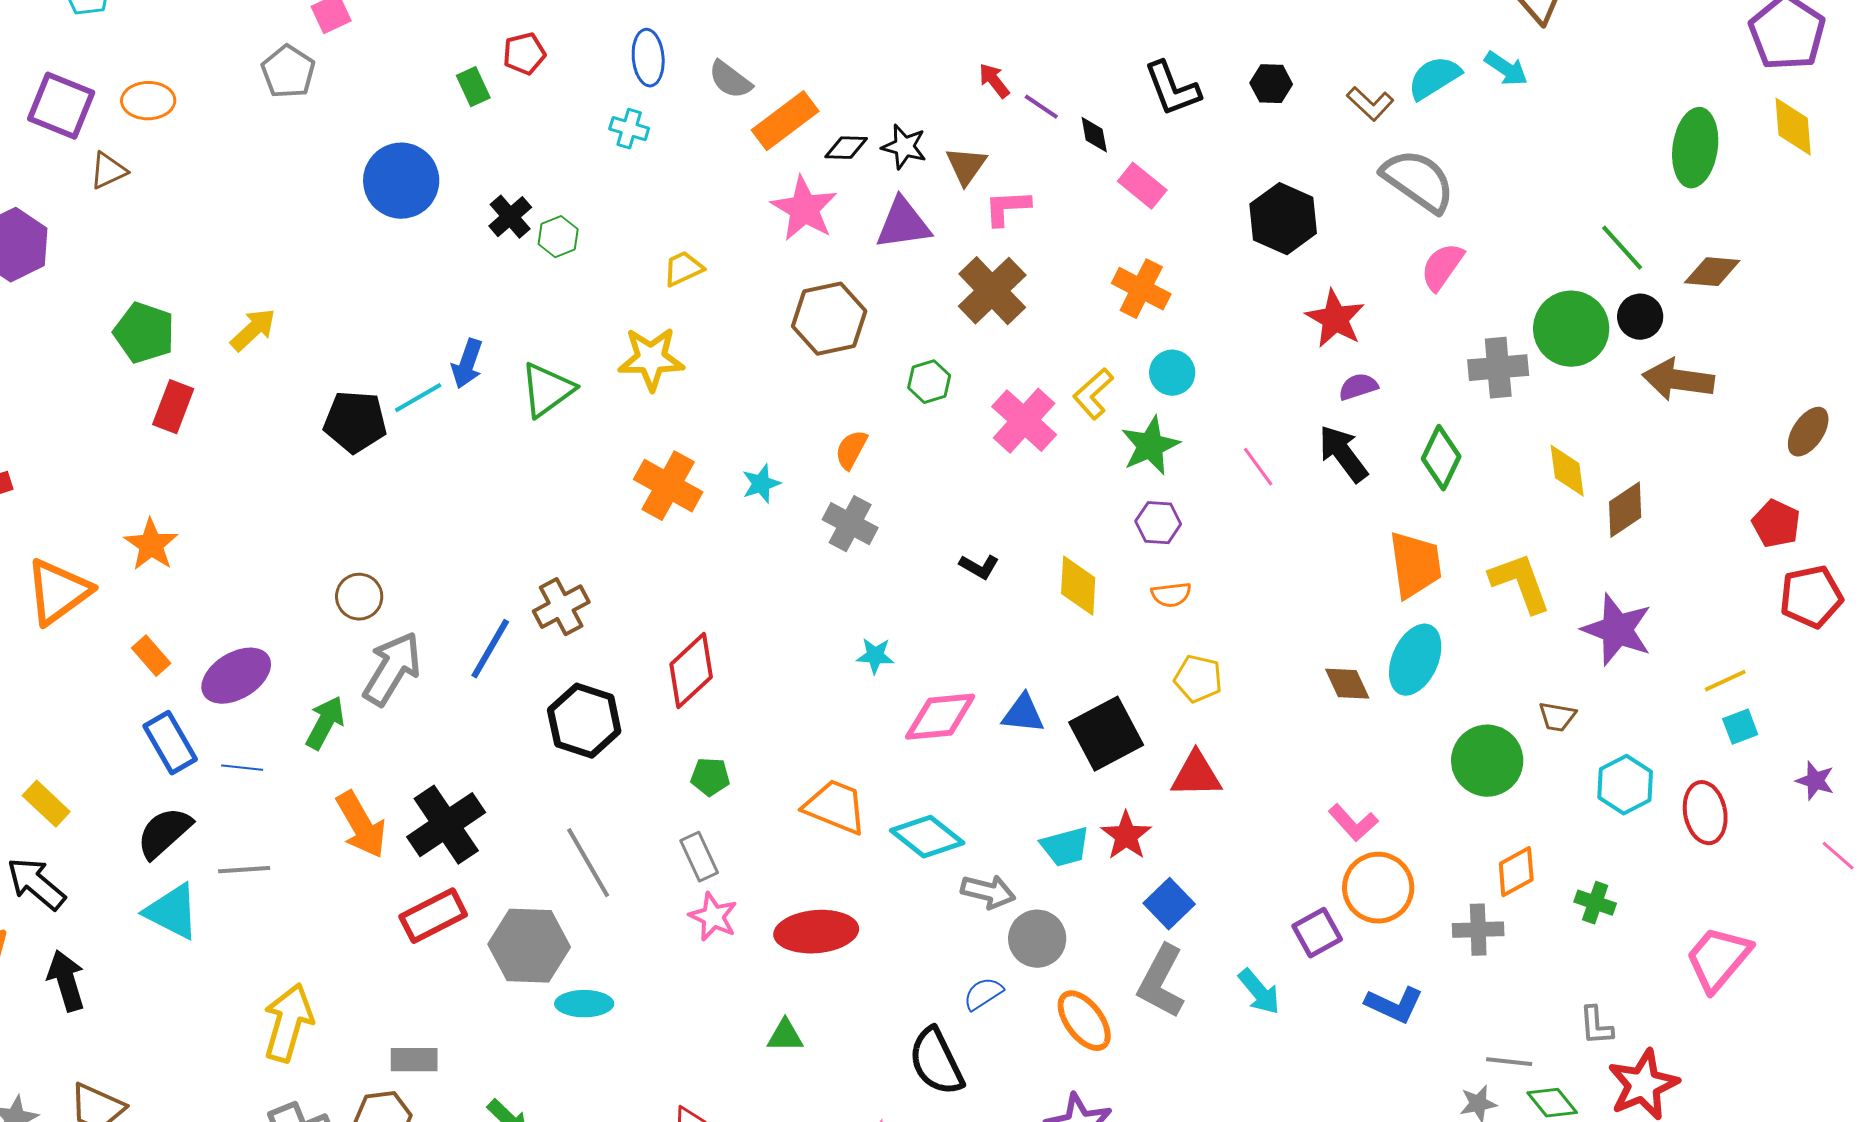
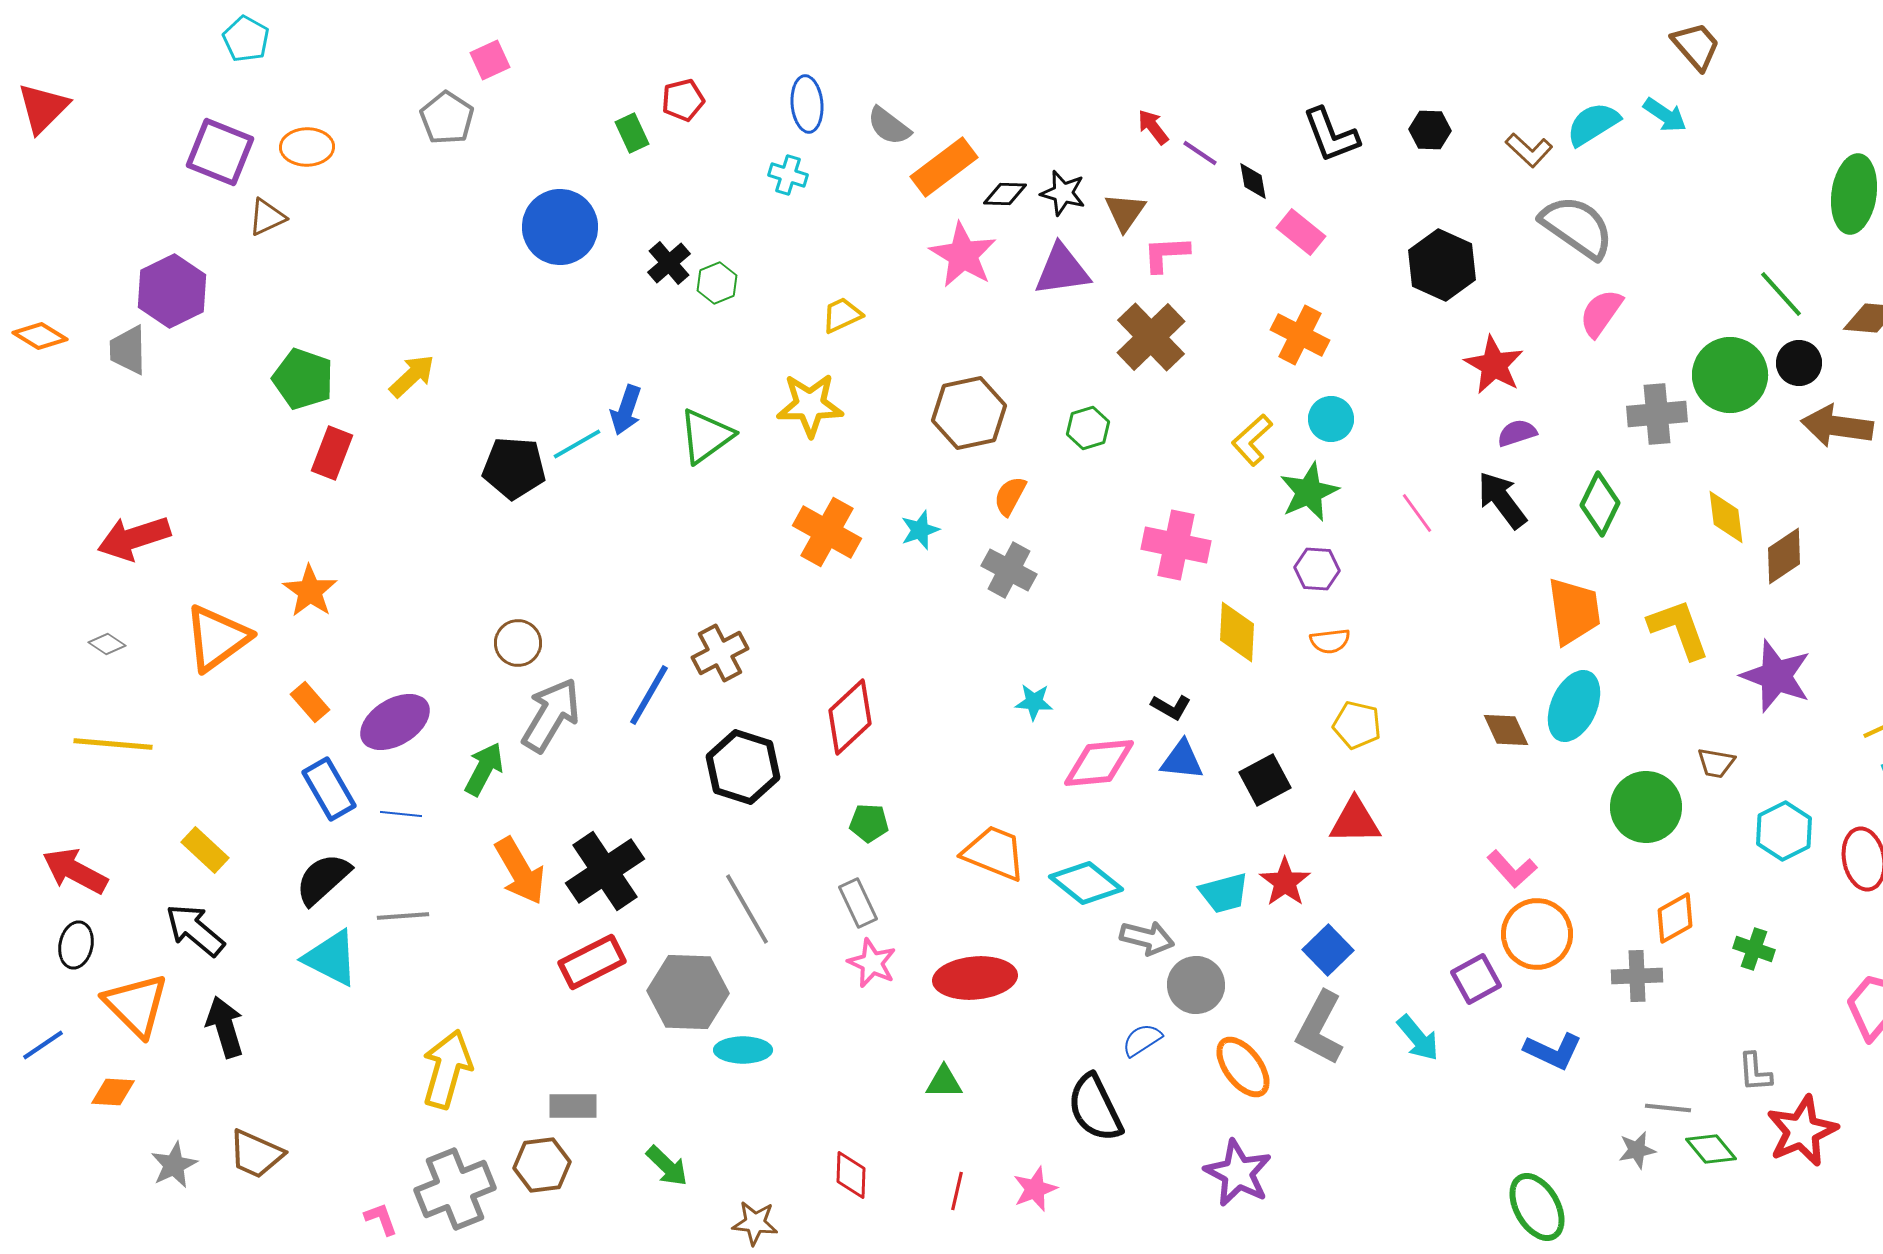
brown hexagon: (829, 319) -> (969, 413), moved
pink cross: (1024, 421) -> (1176, 545), moved, turned -30
black L-shape: (979, 567) -> (1171, 707), moved
black square: (1106, 734) -> (1265, 780), size x0.7

